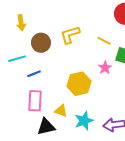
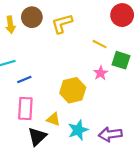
yellow L-shape: (70, 35) -> (62, 24), moved
brown circle: (41, 43) -> (32, 17), moved
black triangle: (46, 127) -> (37, 136), turned -30

